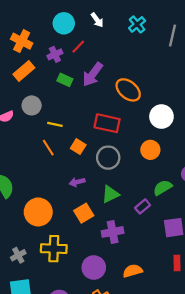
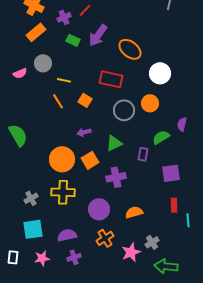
gray circle: (108, 158) -> (124, 110), moved
purple rectangle: (143, 206) -> (143, 154), turned -40
orange circle: (38, 212) -> (62, 159), moved

